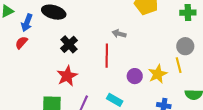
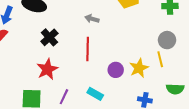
gray arrow: (119, 34) -> (92, 19), moved

